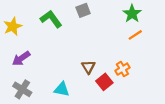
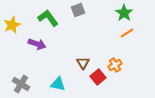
purple arrow: (21, 58) -> (37, 44), moved, turned -126

